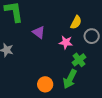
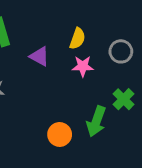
yellow semicircle: (76, 22) -> (77, 39), moved
green cross: (79, 60) -> (124, 99), moved

